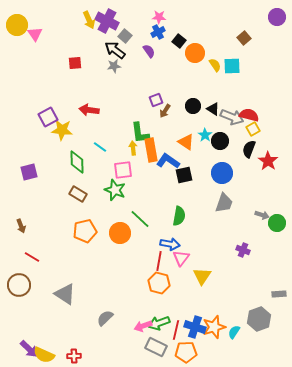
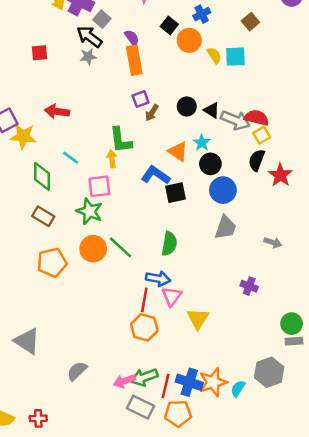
blue cross: (158, 32) -> (202, 14), moved
black circle: (220, 141) -> (210, 164), moved
orange rectangle: (151, 150) -> (134, 60), moved
green circle: (277, 223) -> (292, 324), moved
orange circle: (120, 233) -> (93, 249), moved

